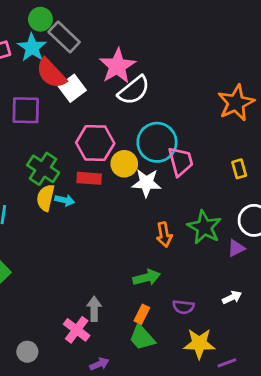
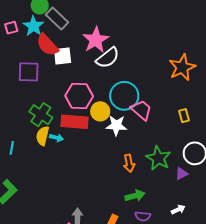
white square: (72, 88) -> (63, 56), turned 30
pink trapezoid: (181, 161) -> (141, 110), turned -35
red rectangle: (89, 178) -> (74, 122), size x1.5
green arrow: (147, 277) -> (135, 196), moved

